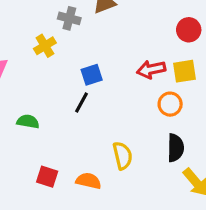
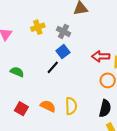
gray cross: (69, 18) -> (64, 31), moved
blue square: (92, 75) -> (63, 52), turned -32
orange semicircle: (89, 181) -> (48, 106), moved

